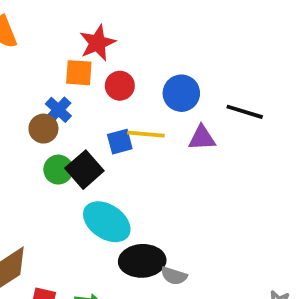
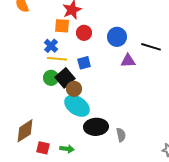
brown circle: (43, 129) -> (74, 89), moved
yellow line: (146, 134) -> (57, 59), moved
gray semicircle: (174, 276) -> (121, 135), moved, turned -120

